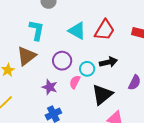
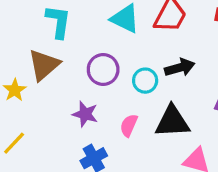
pink semicircle: (75, 82) -> (129, 125), moved
black triangle: (102, 95) -> (172, 122), turned 40

